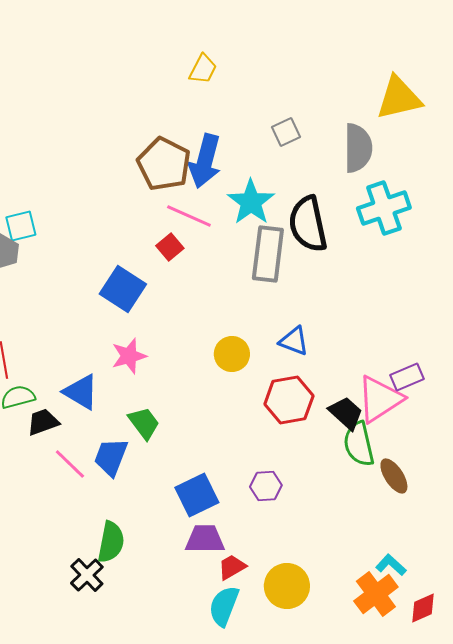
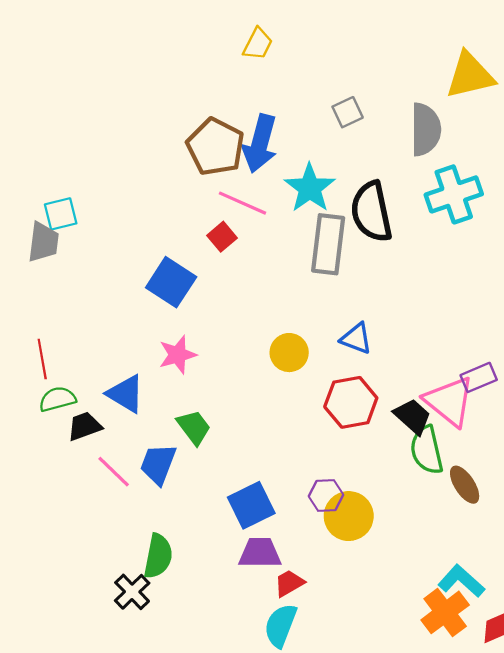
pink triangle: (380, 399) -> (449, 401), turned -48
cyan L-shape: (391, 565) -> (461, 581), size x1.4
yellow circle: (287, 586) -> (349, 516), moved

